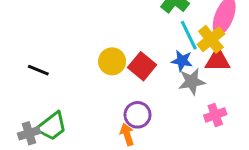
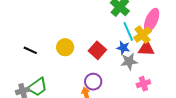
yellow circle: (112, 61) -> (65, 47), moved

